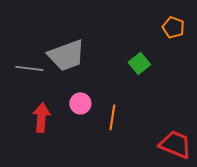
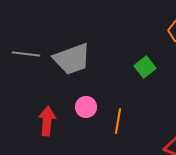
gray line: (29, 68) -> (26, 54), moved

